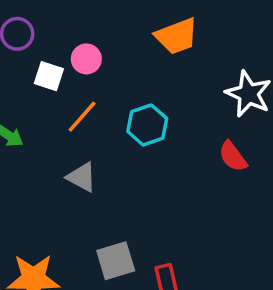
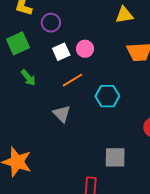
white square: (49, 76) -> (61, 52), turned 30
gray square: (116, 261) -> (115, 157), moved

